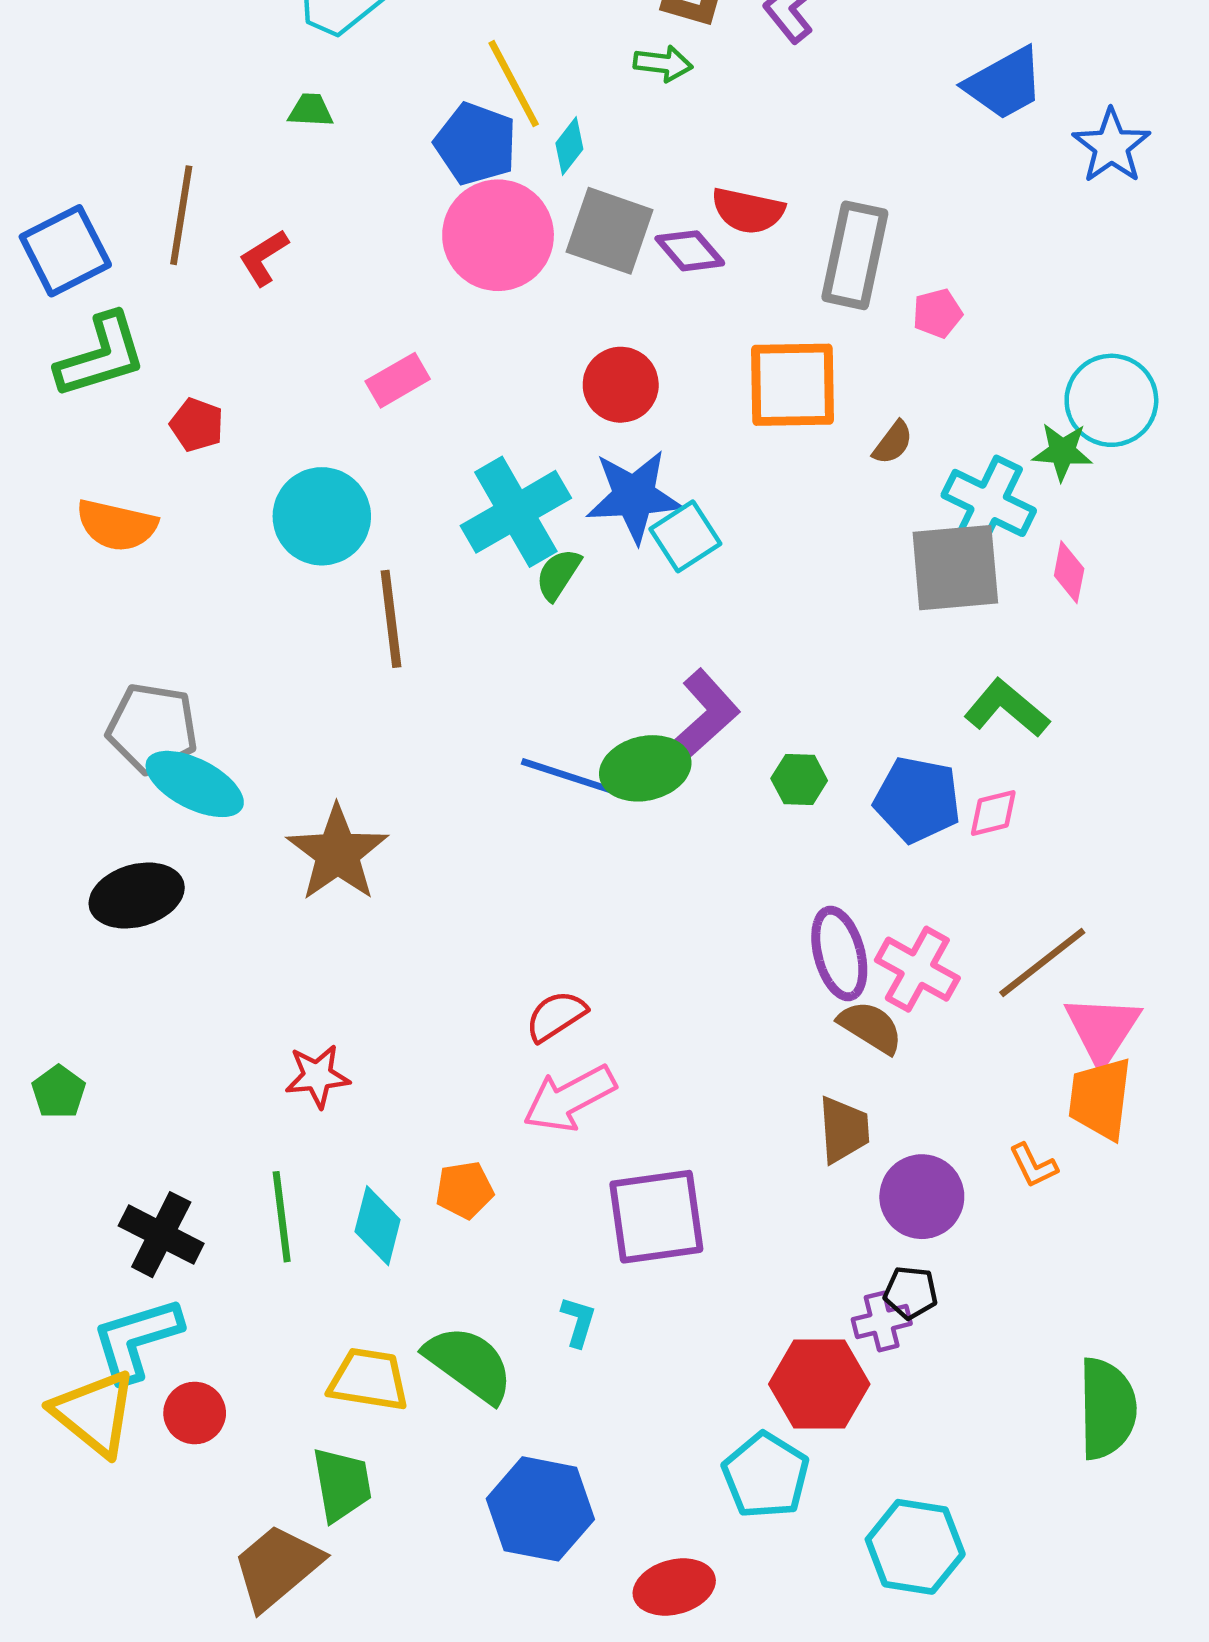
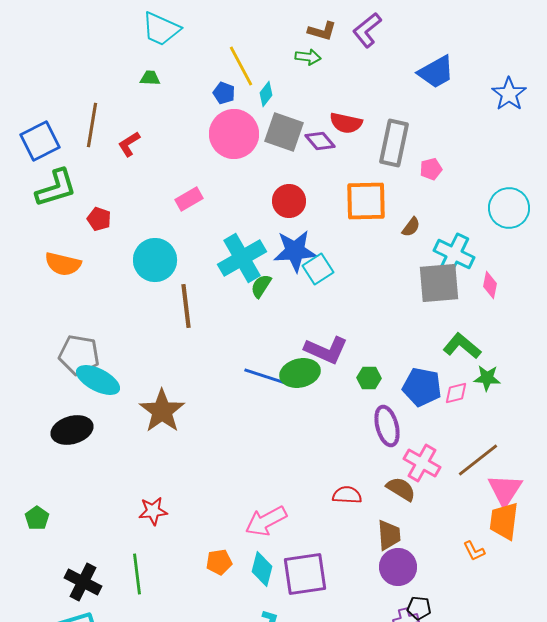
blue trapezoid: (1004, 84) -> (436, 72), moved
blue pentagon: (476, 144) -> (224, 93), size x0.6
green star: (1062, 452) -> (487, 378), moved
purple L-shape: (703, 717) -> (326, 350), turned 66
purple ellipse: (839, 953) -> (387, 426), moved
red semicircle: (556, 1016) -> (347, 495), moved, turned 36
purple circle: (922, 1197) -> (398, 567), moved
cyan diamond: (378, 1226) -> (262, 569), moved

